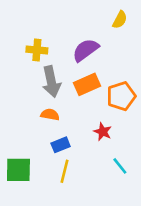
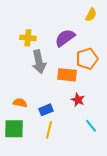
orange rectangle: (87, 84) -> (67, 75), moved, turned 30
orange pentagon: (121, 96) -> (87, 59), moved
orange semicircle: (50, 115) -> (20, 103), moved

